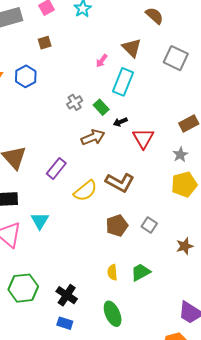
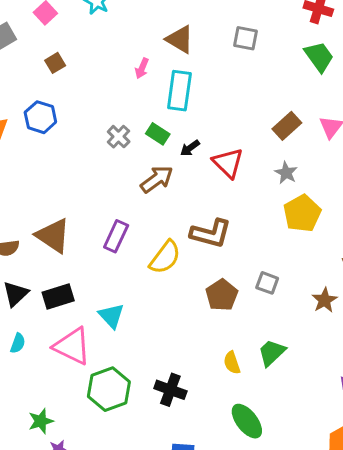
gray square: (176, 58) -> (245, 38), size x0.7
green hexagon: (23, 288) -> (109, 389), moved
black cross: (67, 295) -> (170, 390), moved

